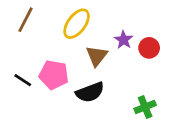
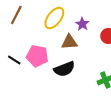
purple star: (124, 40) -> (82, 24), moved
brown triangle: (97, 56) -> (69, 42), turned 48

